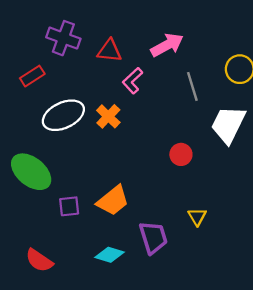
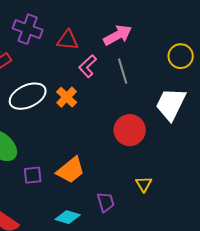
gray line: (192, 86) -> (123, 71), moved
red circle: (181, 154) -> (130, 130), size x1.6
purple trapezoid: (153, 237) -> (106, 202), size x0.7

